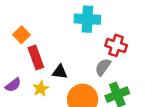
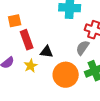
orange square: (22, 35) -> (15, 21), turned 32

